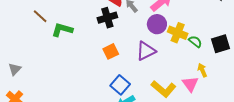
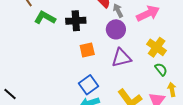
black cross: (107, 18) -> (76, 21), moved
purple circle: (157, 24) -> (116, 29), moved
green semicircle: (195, 42) -> (161, 69), moved

